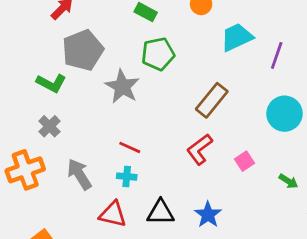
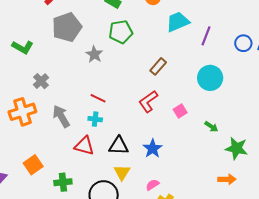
green L-shape: (51, 83) -> (23, 47), moved
gray star: (122, 87) -> (94, 54), size x0.7
brown rectangle: (212, 100) -> (158, 66), size x0.7

